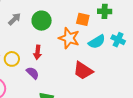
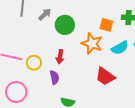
gray arrow: (15, 19) -> (45, 14), moved
purple semicircle: (33, 73) -> (54, 77), turned 32

